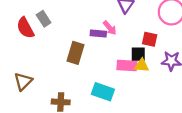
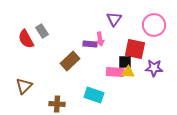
pink arrow: (110, 28) -> (100, 39), turned 32
red square: (150, 39) -> (135, 49), size x1.5
brown rectangle: (76, 53) -> (70, 61), turned 30

